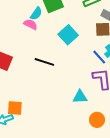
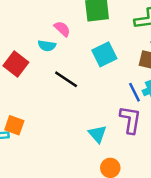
cyan semicircle: (36, 14) -> (47, 46), moved, turned 48
cyan triangle: (80, 97) -> (97, 134), turned 35

